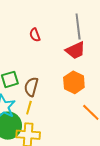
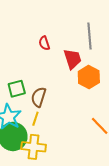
red trapezoid: (75, 50) -> (72, 59), moved, turned -85
orange hexagon: (74, 82) -> (89, 77), moved

